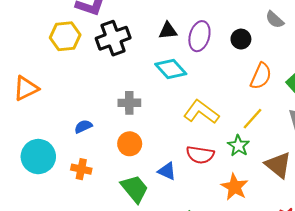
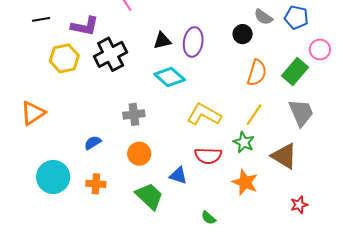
black circle: (241, 39) -> (243, 34), moved

